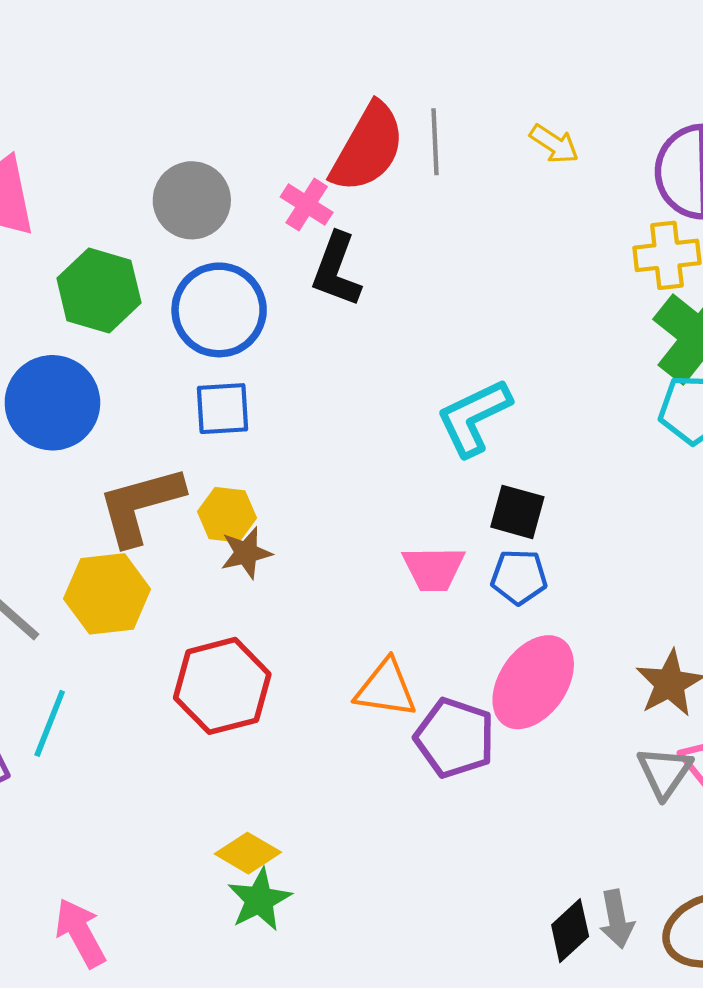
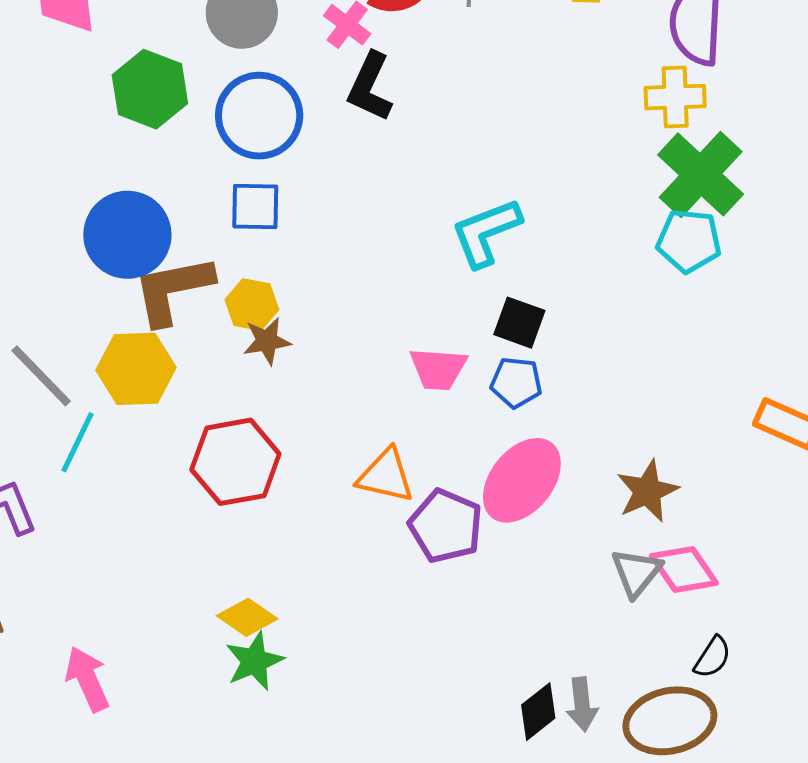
blue circle: (52, 403) -> (127, 235), moved
cyan line: (50, 723) -> (78, 442), moved

